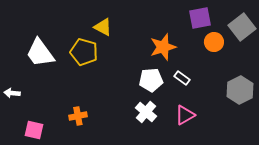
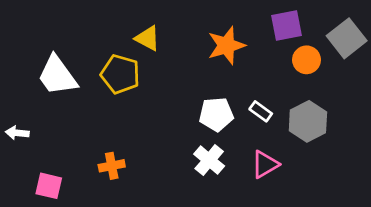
orange star: (163, 47) -> (226, 45), moved
gray hexagon: (240, 90) -> (308, 121), moved

